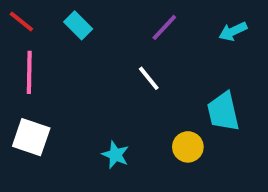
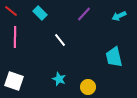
white line: (149, 78) -> (60, 40), moved
white square: (31, 137) -> (14, 81), moved
yellow circle: (188, 147) -> (88, 87), moved

